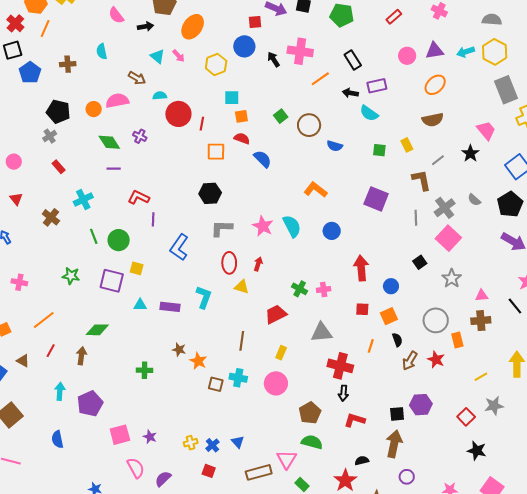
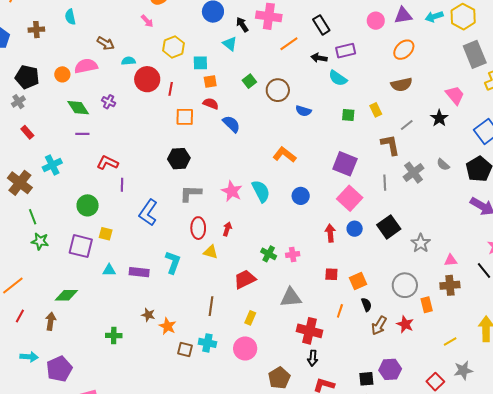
cyan triangle: (157, 56) -> (230, 44), moved
yellow hexagon: (216, 64) -> (173, 47), moved
brown cross: (51, 217) -> (20, 183), size x1.4
green line: (94, 236) -> (33, 217), moved
pink square: (448, 238) -> (350, 198), moved
black square: (420, 262) -> (389, 227), size x1.6
red arrow: (361, 268) -> (330, 233), size x0.7
blue circle: (391, 286) -> (355, 229), moved
cyan arrow: (60, 391) -> (29, 357), turned 90

